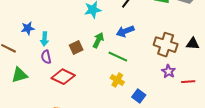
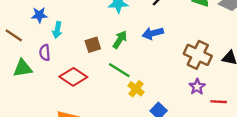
purple semicircle: (46, 57) -> (45, 53), moved
green line: (118, 57) -> (119, 70), moved

